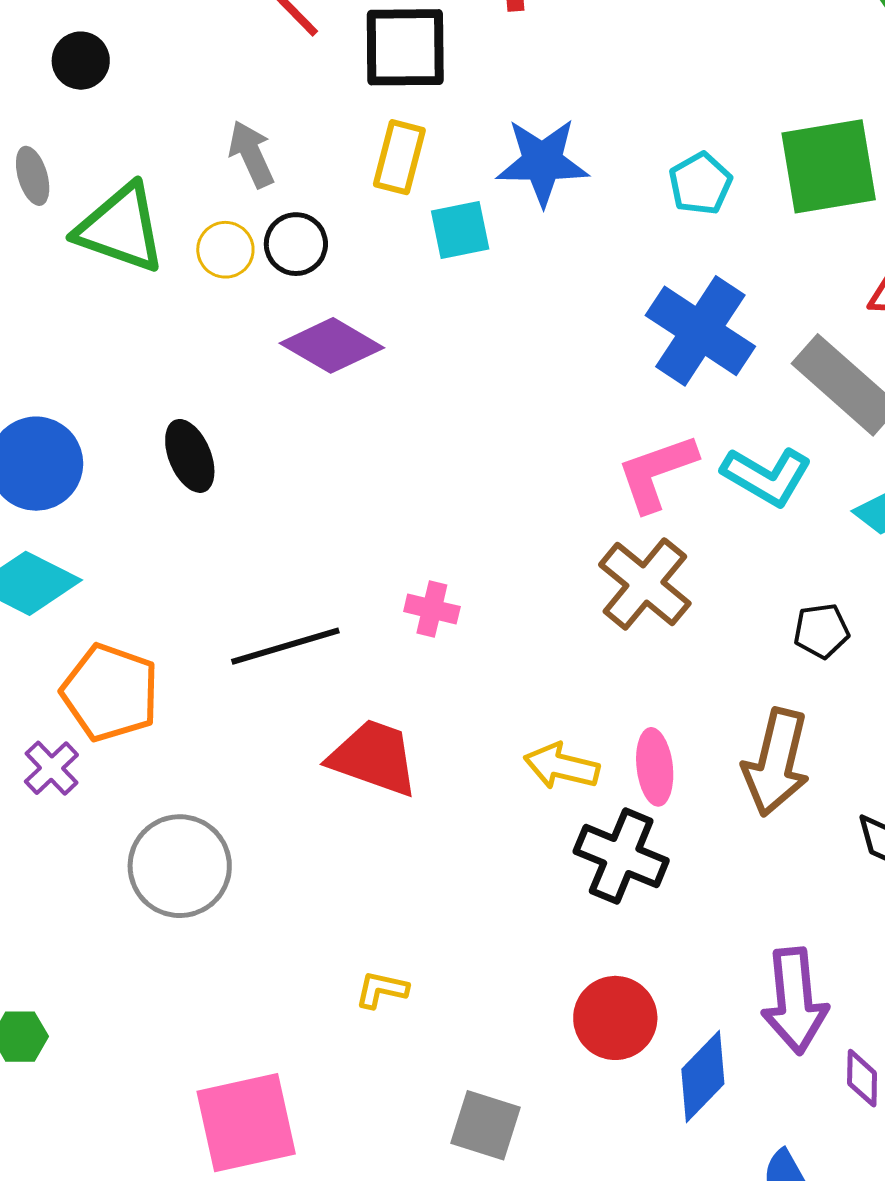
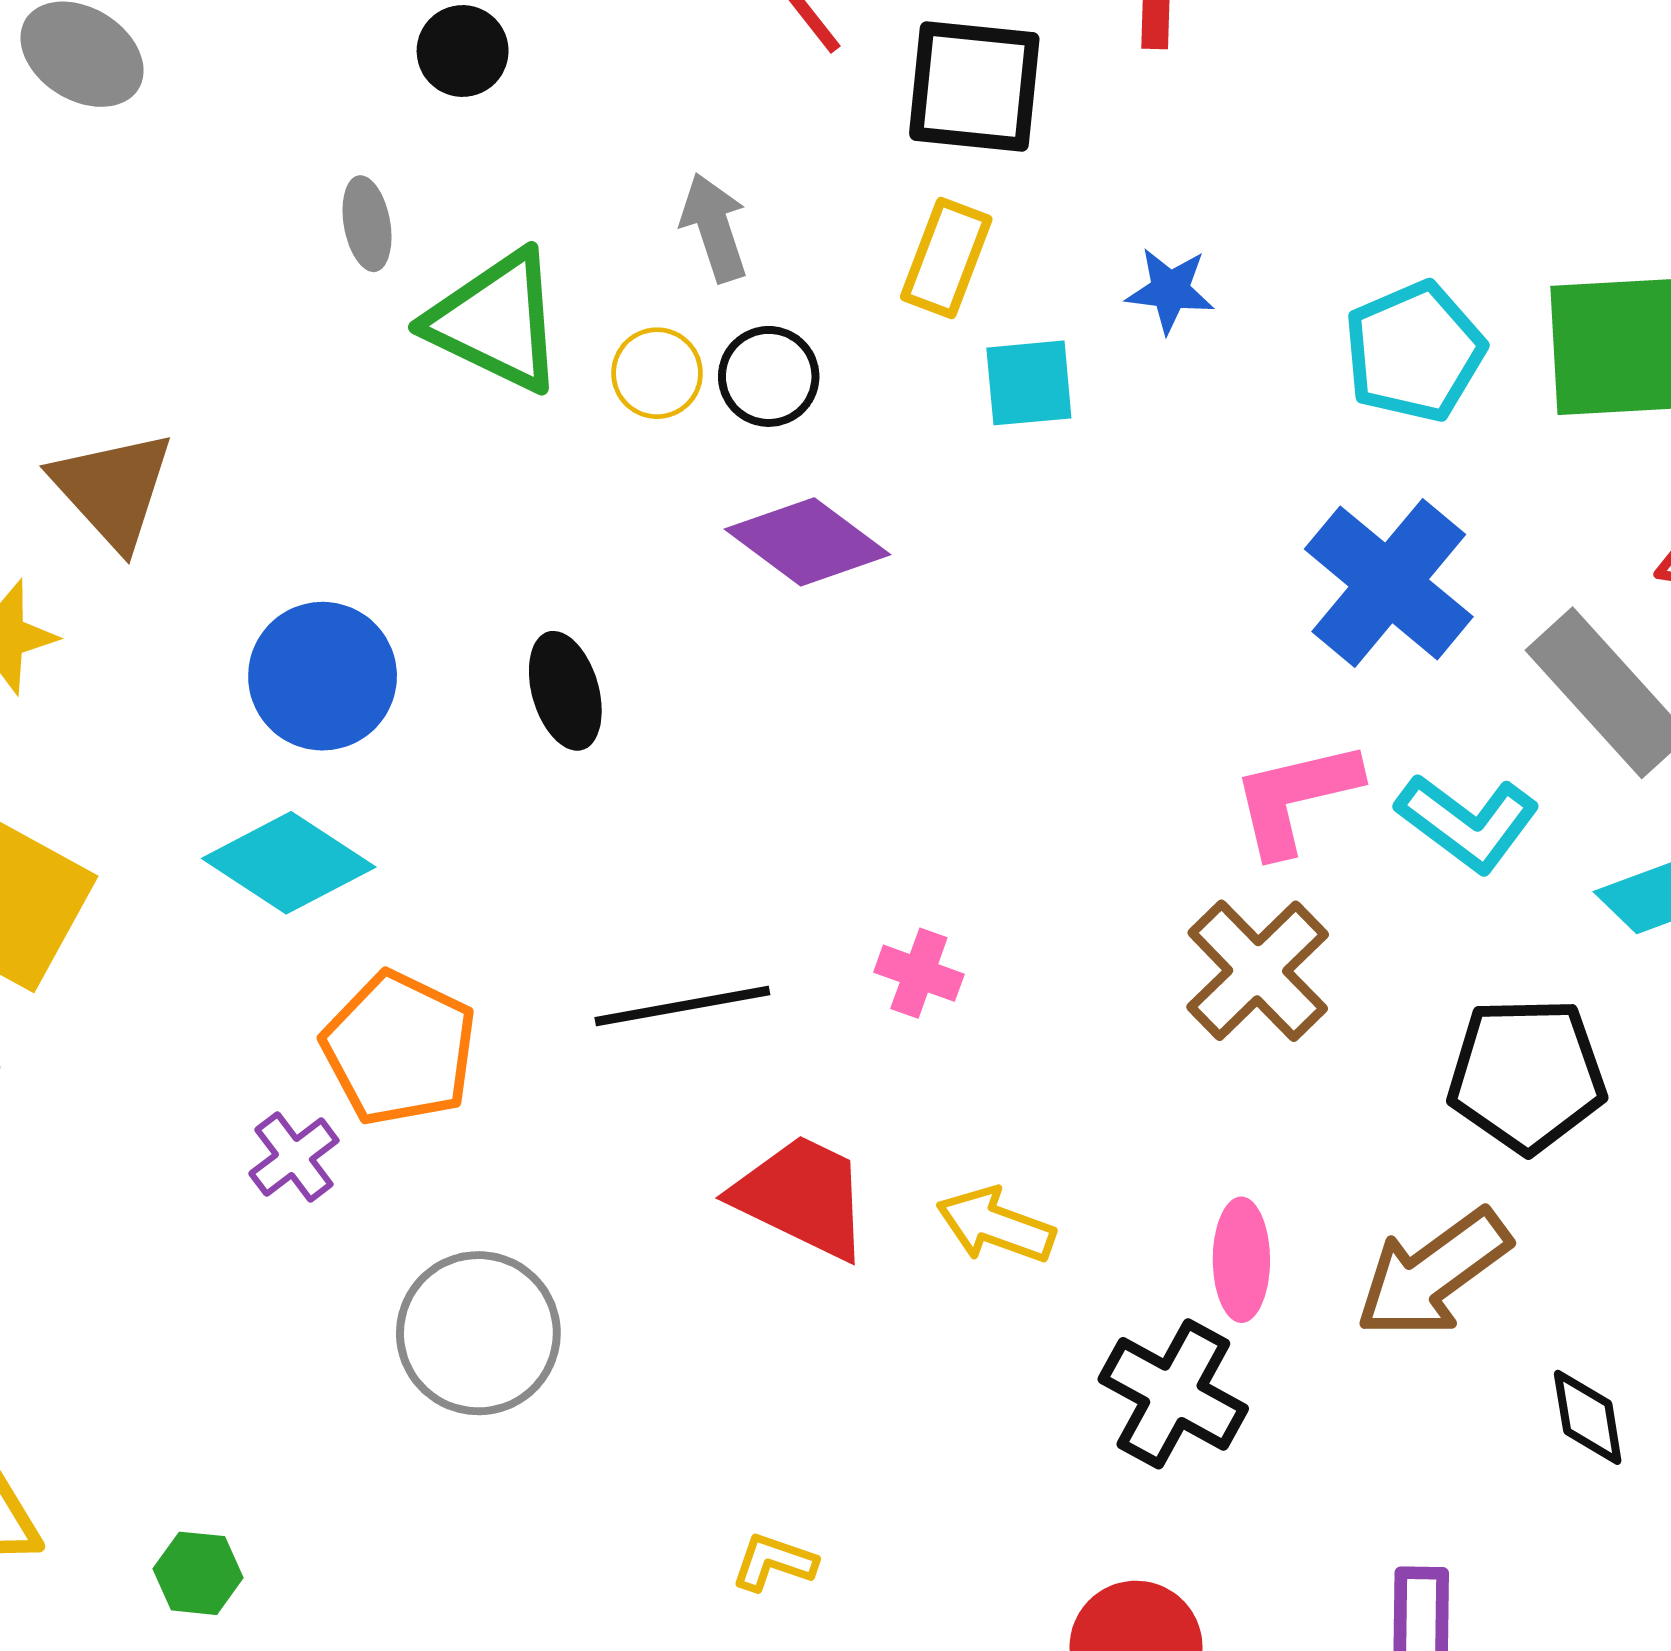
blue star: (542, 162) -> (1170, 290), size x0.6
cyan pentagon: (700, 184) -> (1414, 352), size x1.4
black pentagon: (821, 631) -> (1527, 1075), size x1.8
brown arrow: (776, 762) -> (1433, 1274), turned 34
yellow arrow: (562, 766) -> (996, 1225), moved

